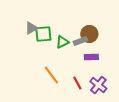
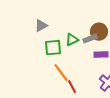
green square: (43, 34) -> (53, 48), moved
red line: (77, 83) -> (72, 87), moved

